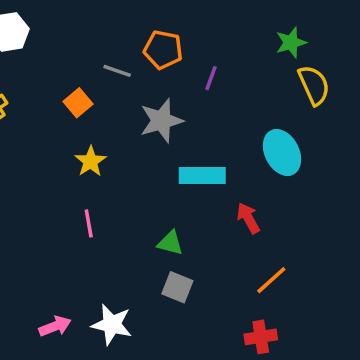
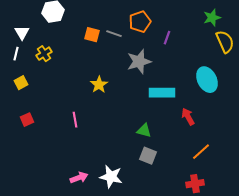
orange pentagon: (163, 50) -> (140, 22), turned -30
orange square: (78, 103) -> (92, 35), moved, turned -35
pink line: (89, 223) -> (75, 120), moved

